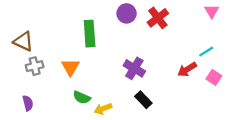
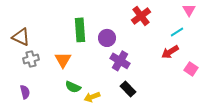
purple circle: (127, 13) -> (107, 38), moved
cyan line: (206, 52) -> (177, 32), moved
red arrow: (187, 69) -> (170, 52), moved

